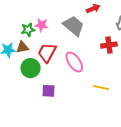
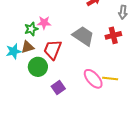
gray trapezoid: (74, 26) -> (83, 36), moved
pink ellipse: (74, 62) -> (93, 79), moved
purple square: (49, 91) -> (58, 87), turned -32

